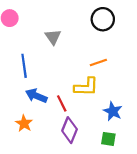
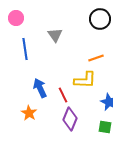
blue line: (24, 66) -> (25, 49), moved
blue arrow: (36, 96) -> (40, 88), turned 42

